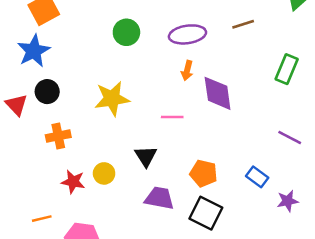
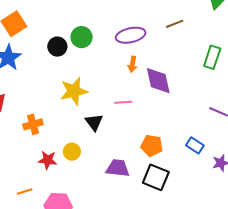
black circle: (47, 92) -> (57, 47), moved
black triangle: (146, 156) -> (94, 122), moved

